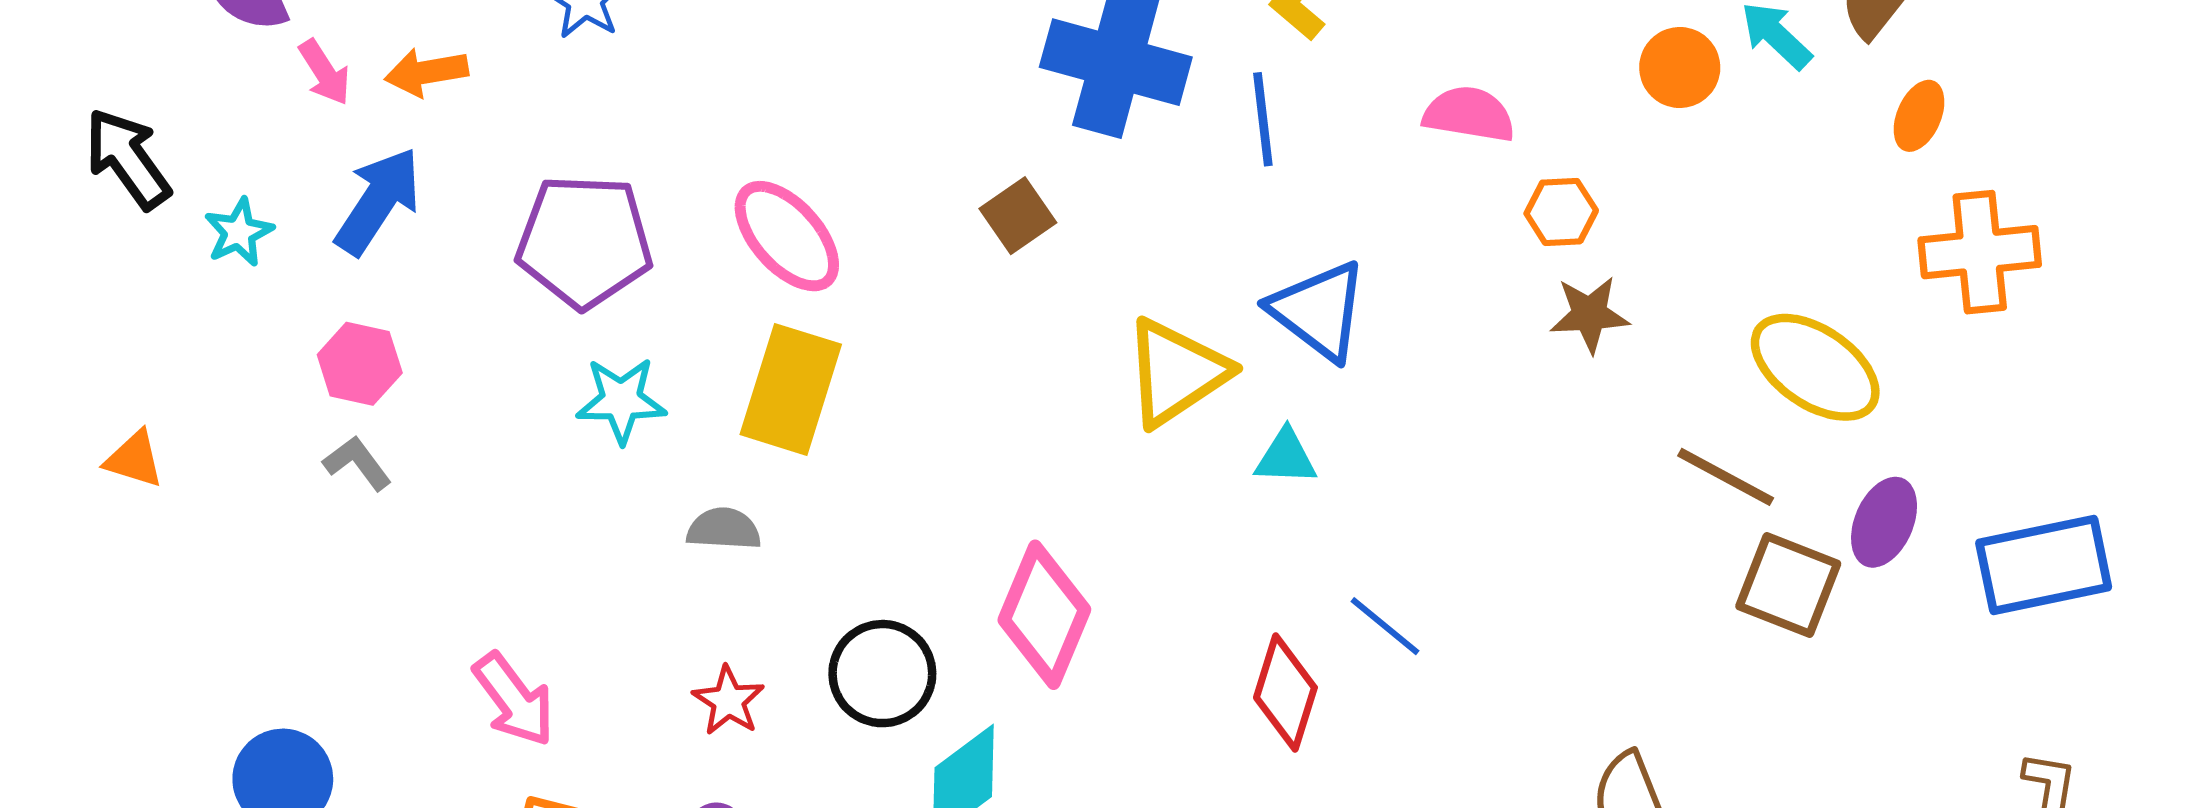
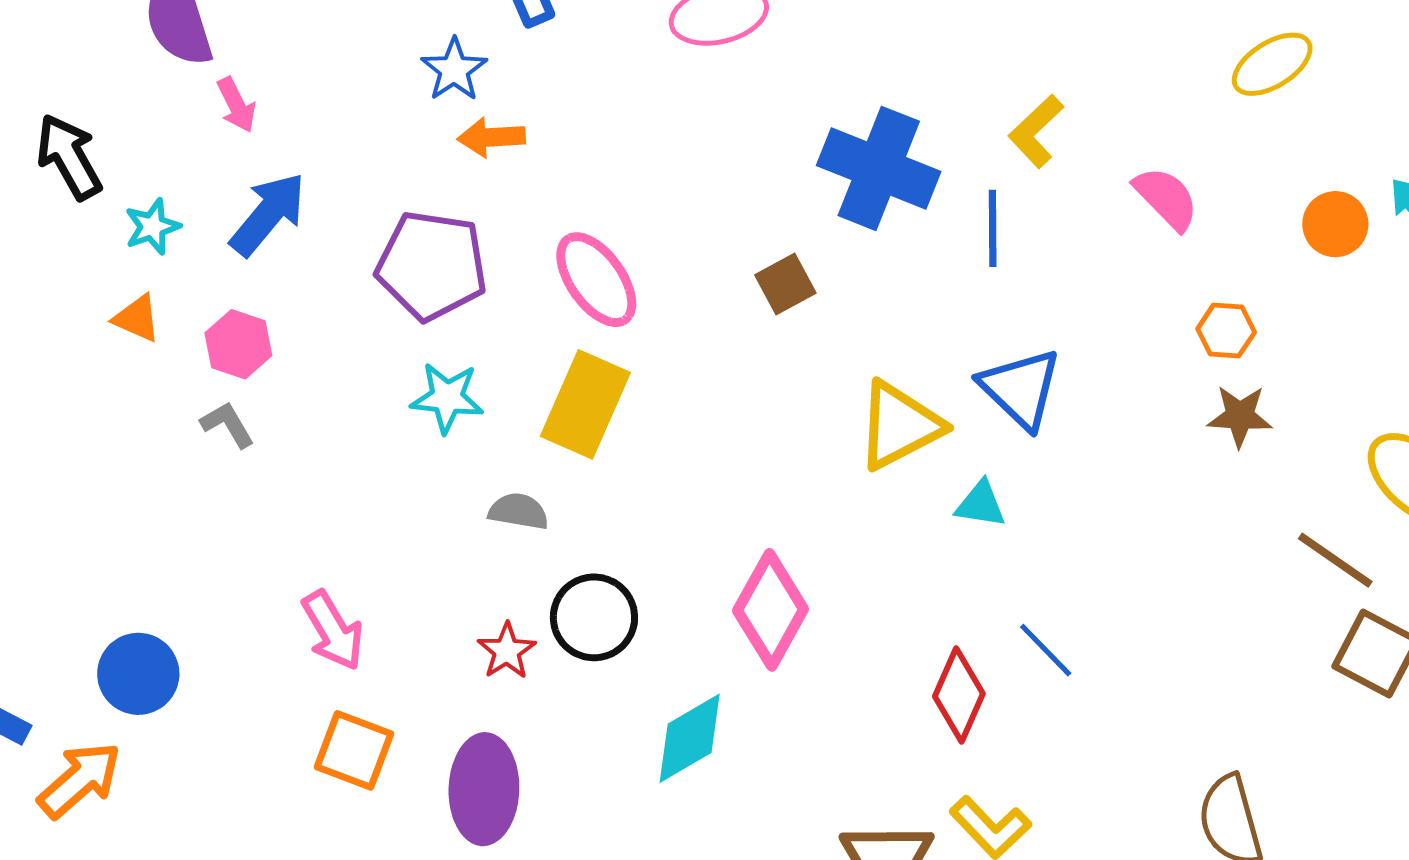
orange arrow: (426, 72) -> (491, 137), moved
pink semicircle: (1469, 114) -> (1166, 198), moved, turned 30
orange triangle: (134, 459) -> (137, 318), moved
black circle: (882, 674) -> (594, 617), moved

